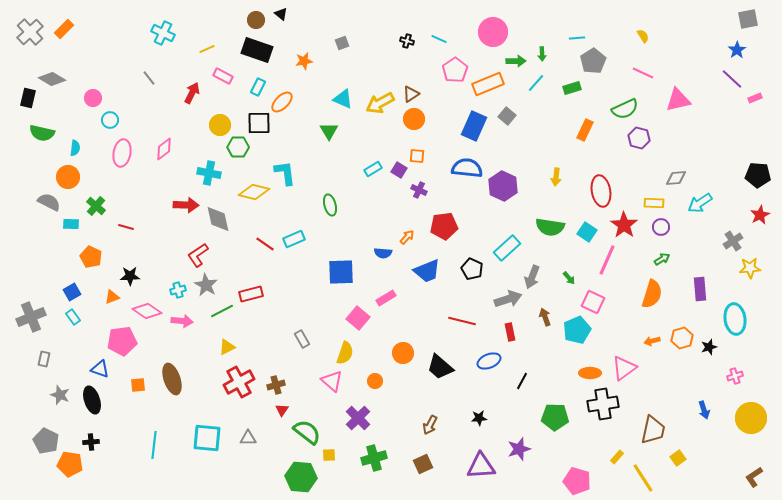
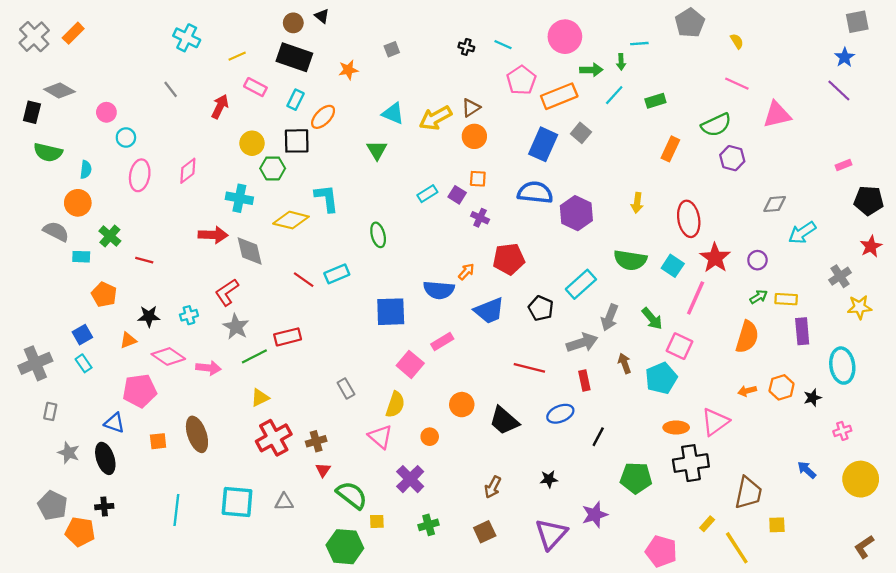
cyan line: (577, 38) -> (639, 44), moved
gray pentagon: (593, 61) -> (690, 23), moved
pink rectangle: (755, 98) -> (843, 165), moved
yellow rectangle: (654, 203) -> (786, 299), moved
blue semicircle: (383, 253) -> (439, 290), size x1.5
green arrow: (569, 278) -> (652, 319), size x1.5
cyan cross: (178, 290) -> (189, 315), moved
blue arrow: (704, 410) -> (807, 470), turned 150
green cross: (374, 458) -> (429, 525), size x0.7
yellow square: (678, 458) -> (777, 525), turned 35
purple triangle: (481, 466) -> (551, 534), turned -44

